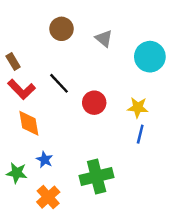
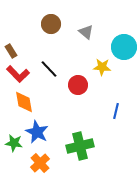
yellow star: (138, 108) -> (102, 67), moved
blue star: (45, 160) -> (37, 132), size x1.6

